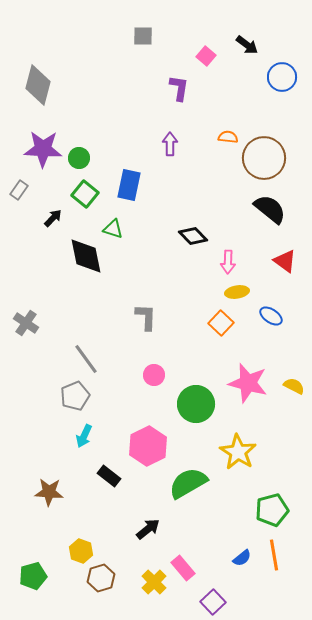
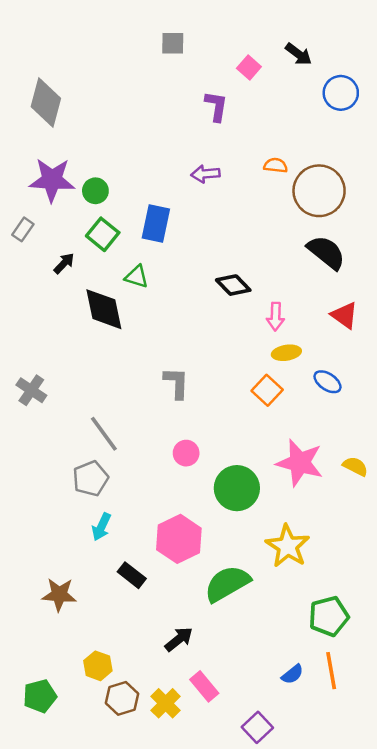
purple arrow: (170, 144) -> (205, 174), turned -95
pink rectangle: (183, 568) -> (204, 686), moved
yellow cross: (154, 582) -> (166, 703), moved

